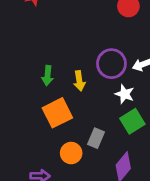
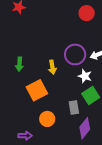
green arrow: (48, 76) -> (19, 64), moved
gray rectangle: (96, 138) -> (74, 108), moved, turned -32

